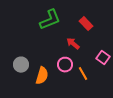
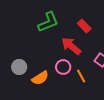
red arrow: (73, 44) -> (71, 46), size x1.5
orange semicircle: (42, 76) -> (40, 78), turned 42

